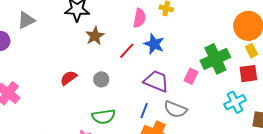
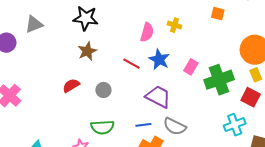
brown star: (95, 36) -> (87, 51), moved
red line: (127, 51) -> (131, 64), turned 72
red square: (248, 74) -> (251, 97), turned 30
pink rectangle: (191, 76) -> (191, 67), moved
blue line: (144, 111) -> (143, 125), turned 56

